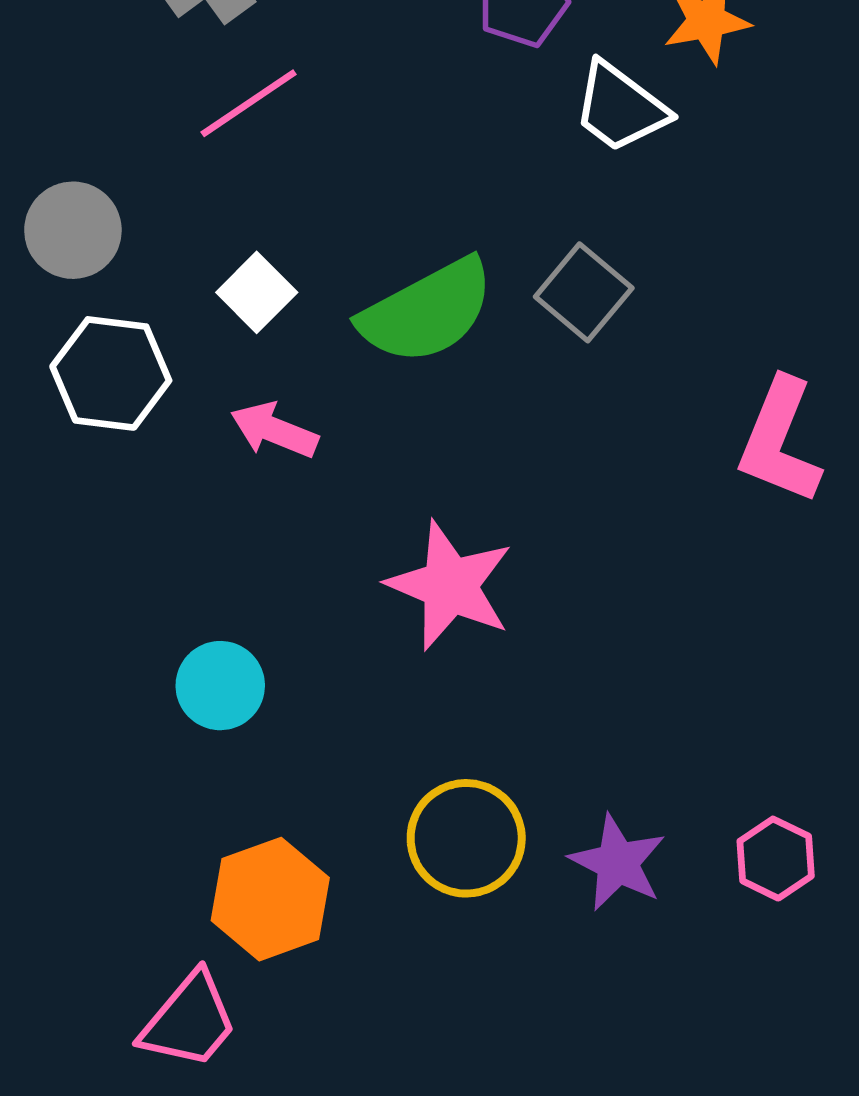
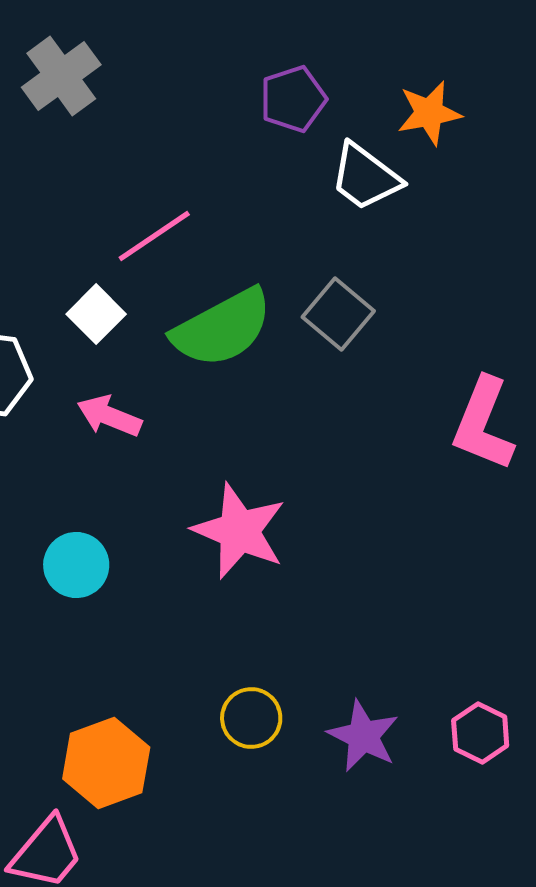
pink line: (249, 103) -> (154, 236), moved
cyan circle: (220, 686) -> (76, 565), moved
yellow circle: (466, 838) -> (251, 718), size x0.7

